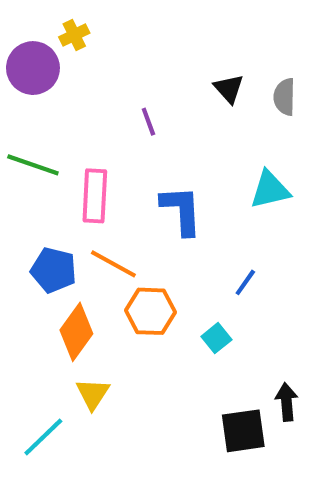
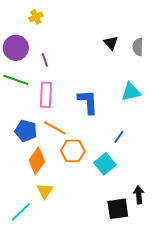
purple circle: (33, 68) -> (16, 48), moved
purple line: (148, 122) -> (45, 60), moved
cyan square: (216, 338) -> (105, 164), size x1.5

